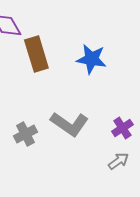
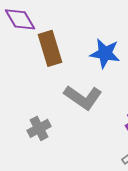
gray L-shape: (69, 124) -> (83, 97), moved

